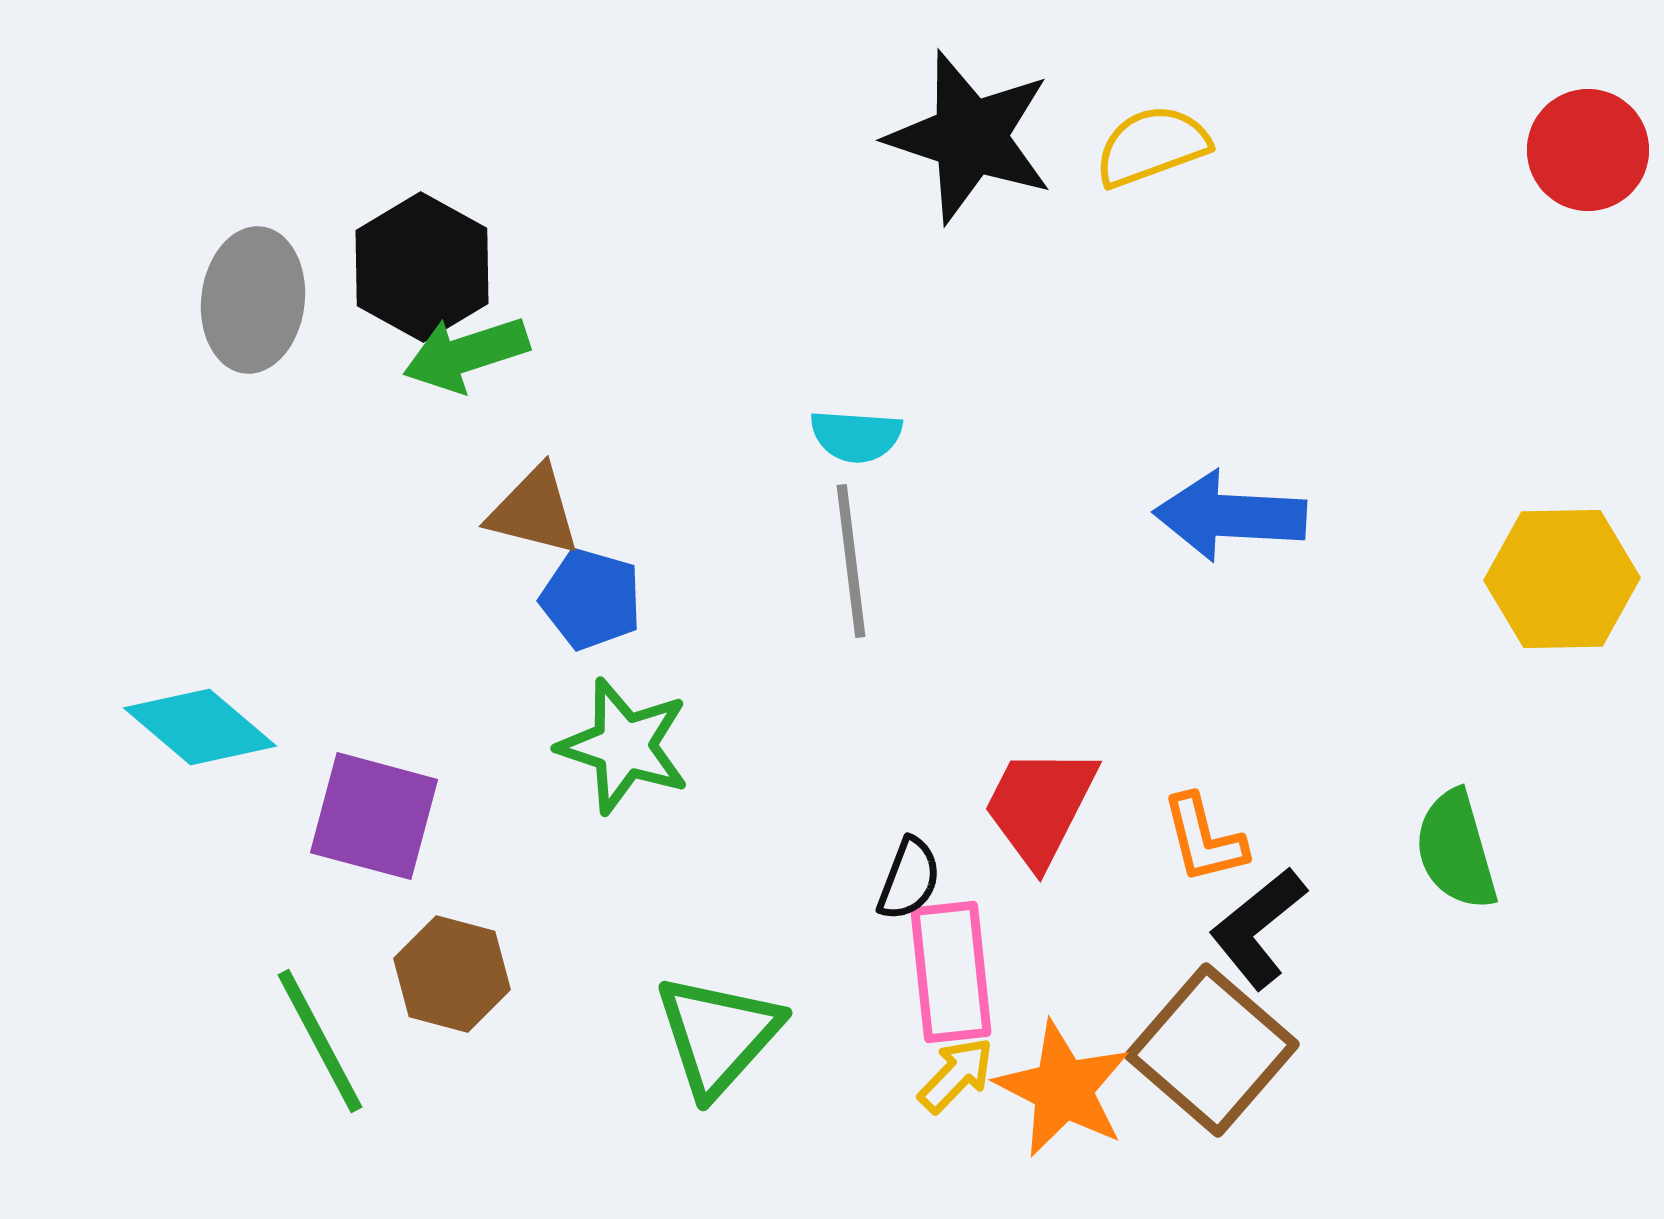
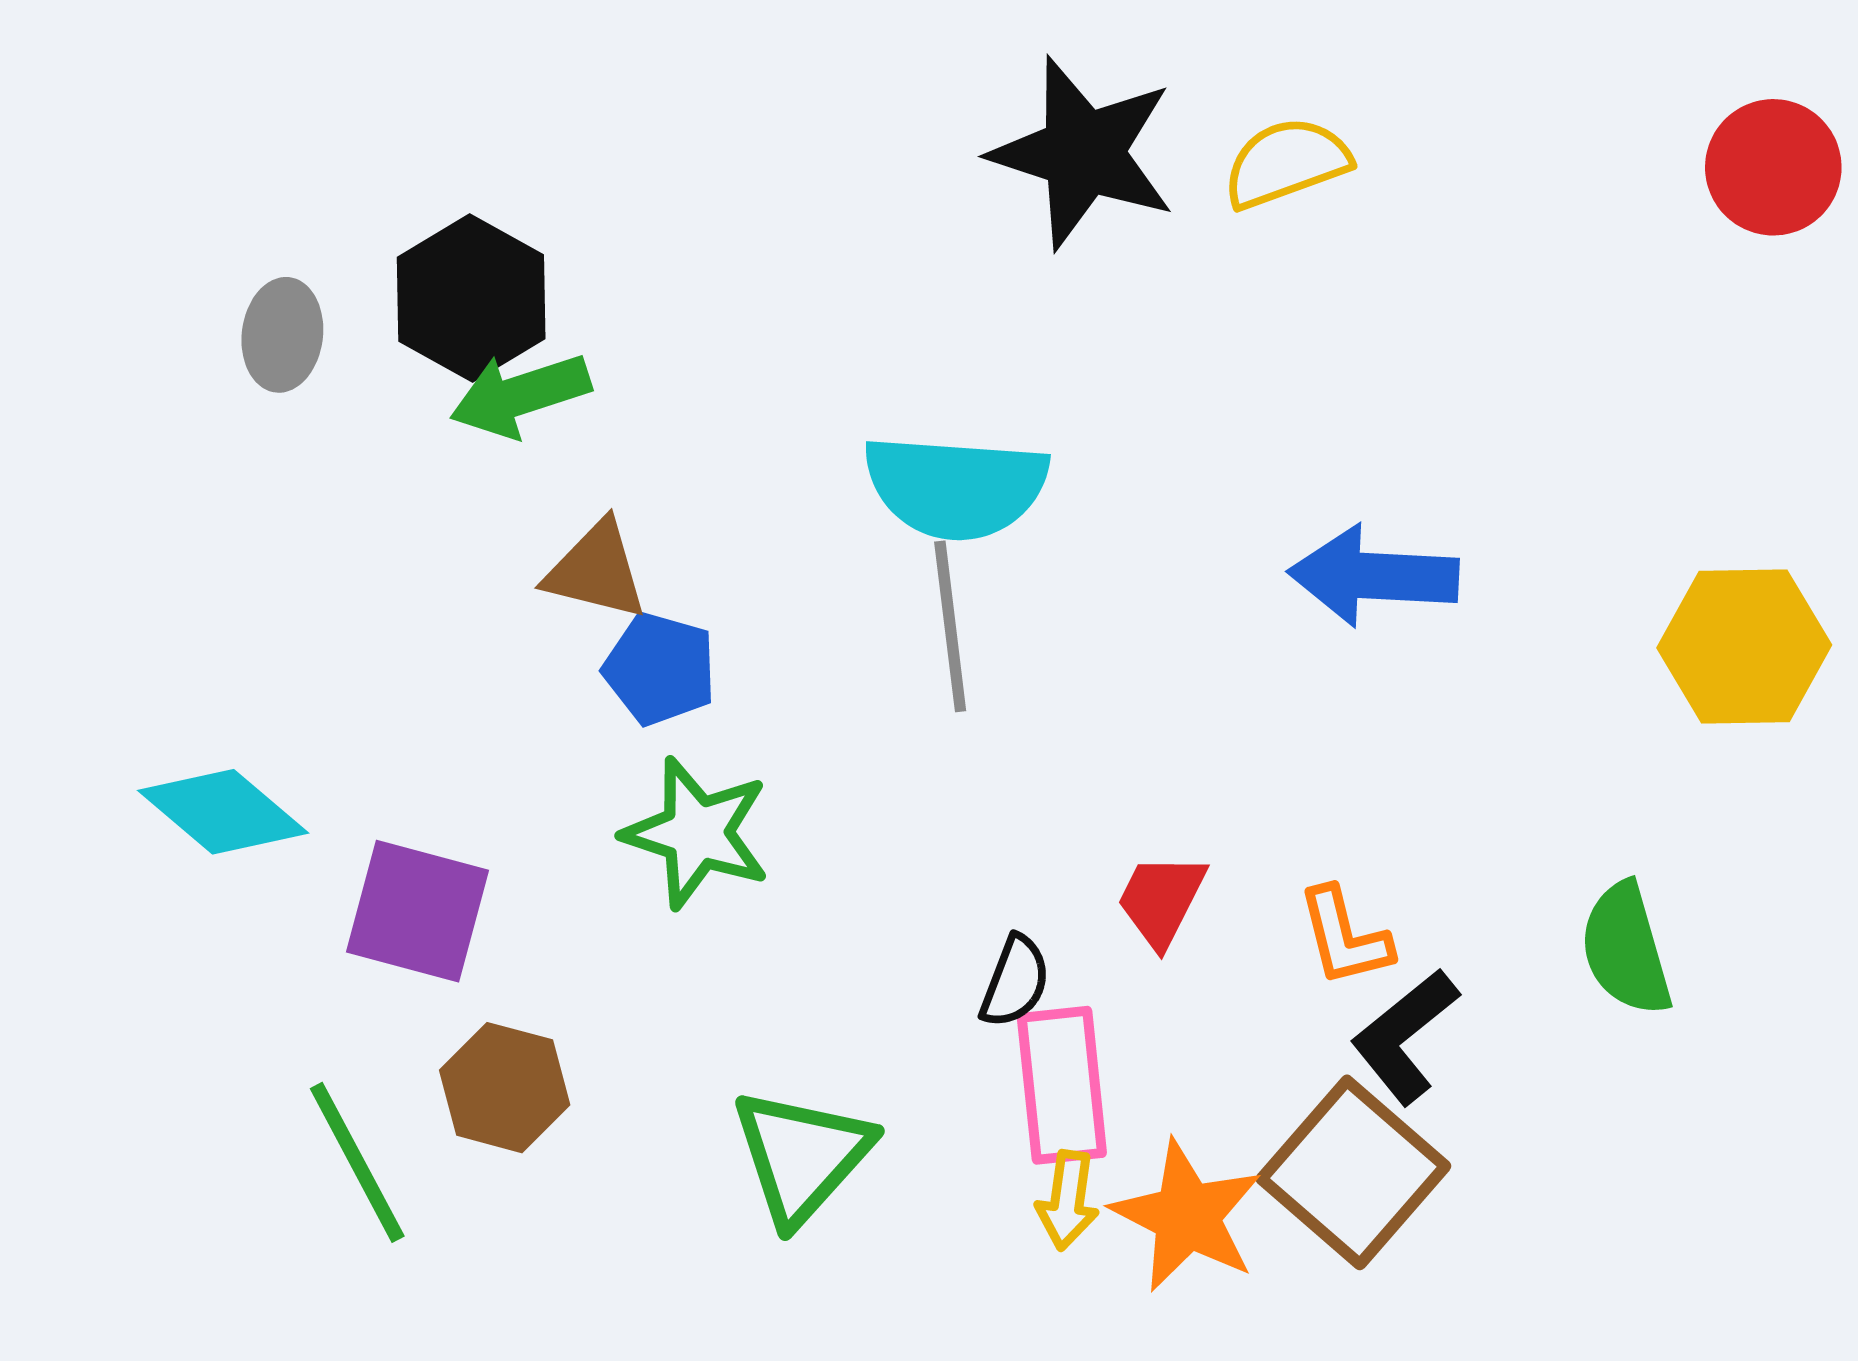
gray ellipse: (253, 300) -> (282, 335), size x0.7
cyan semicircle: (856, 436) -> (956, 487), size x1.8
red trapezoid: (1040, 806) -> (1161, 900), size x0.7
yellow arrow: (956, 1075) -> (1067, 1200), turned 144

